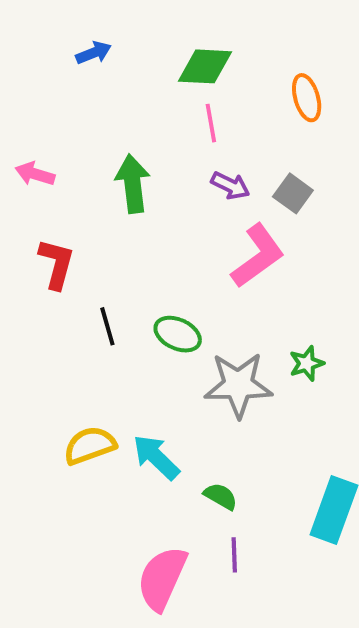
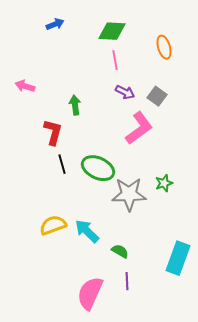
green arrow: (133, 184) -> (75, 105), moved, size x0.7
red L-shape: (57, 264) -> (53, 132), moved
green ellipse: (178, 334) -> (98, 168), size x1.4

